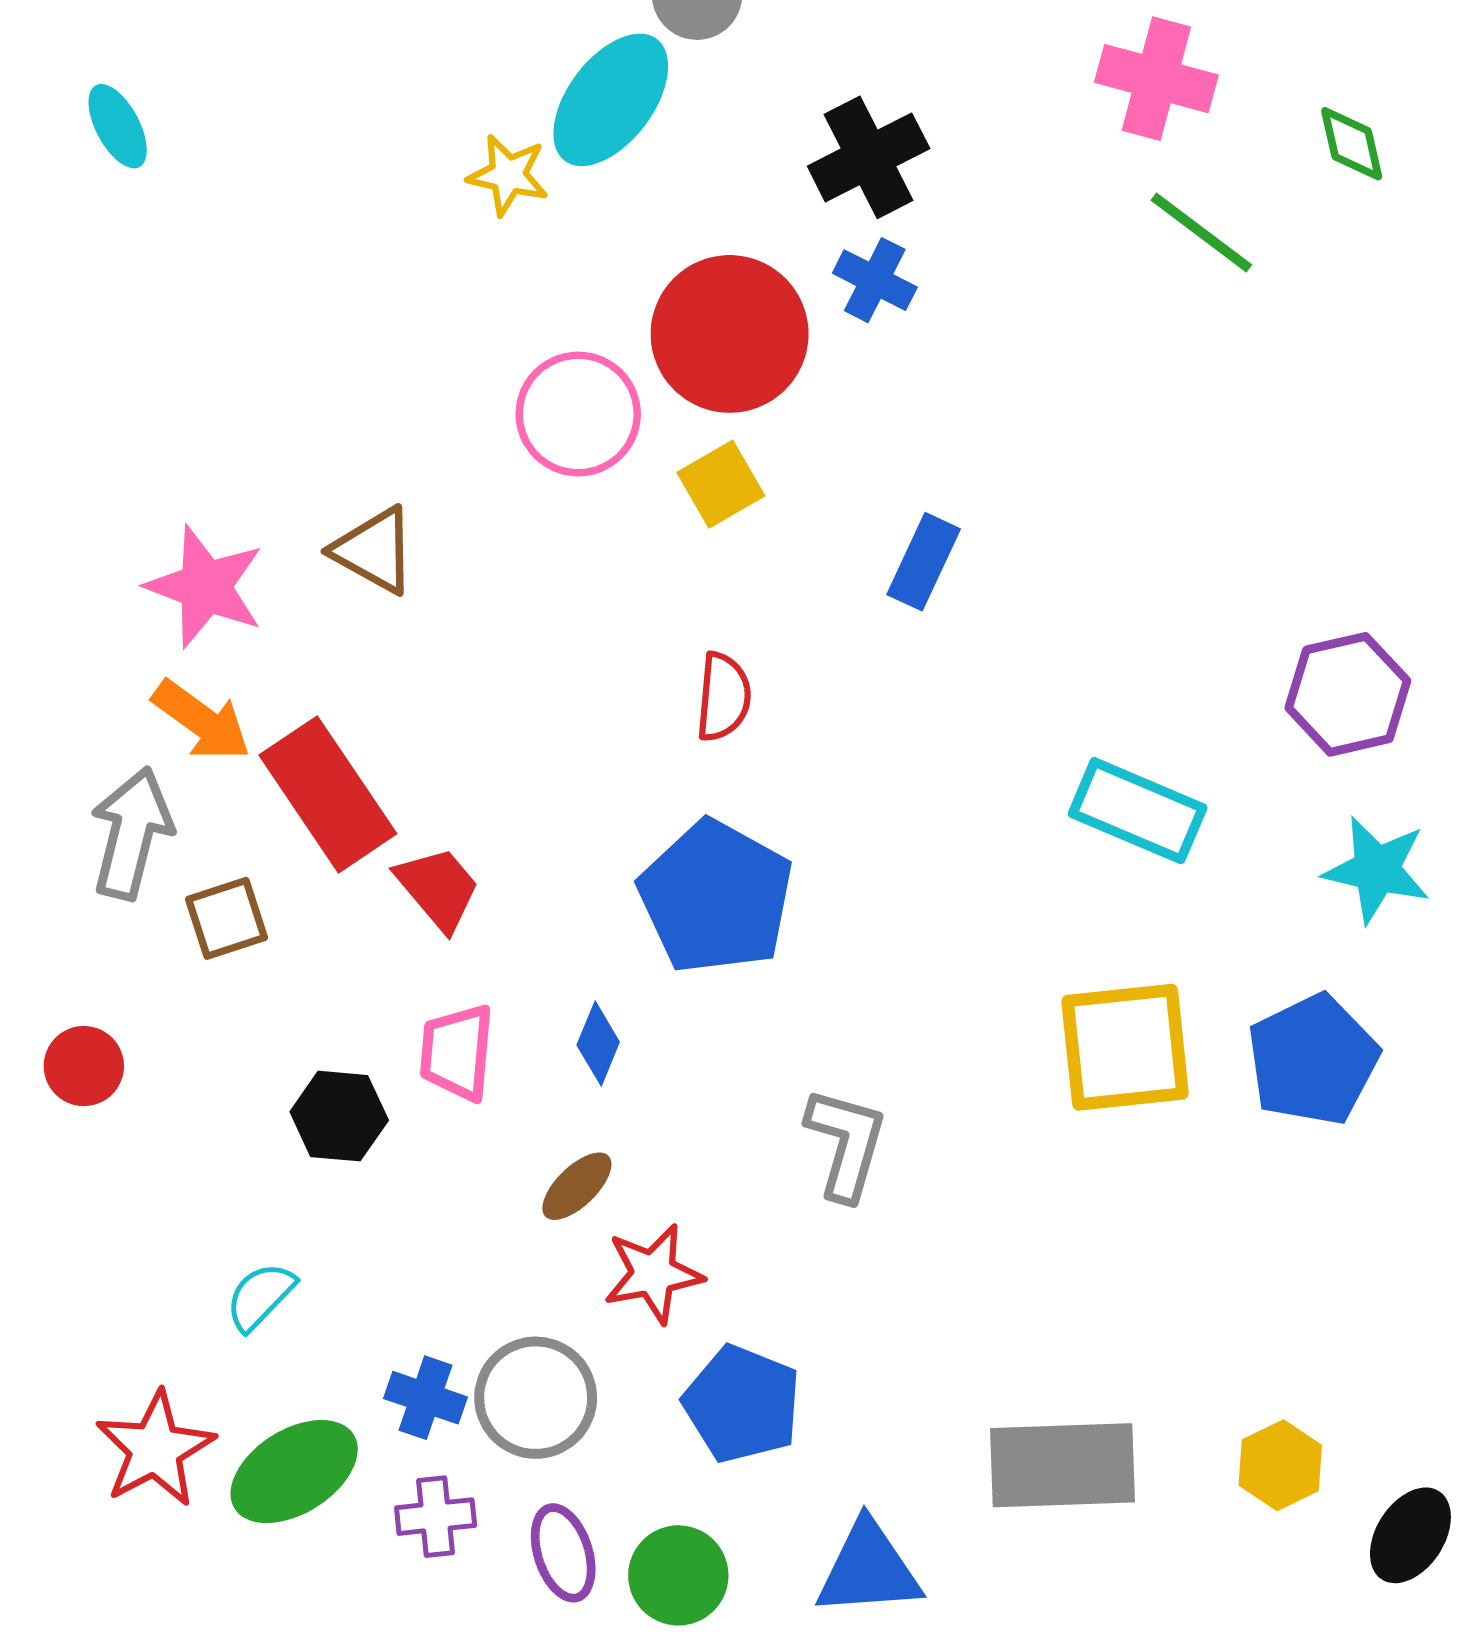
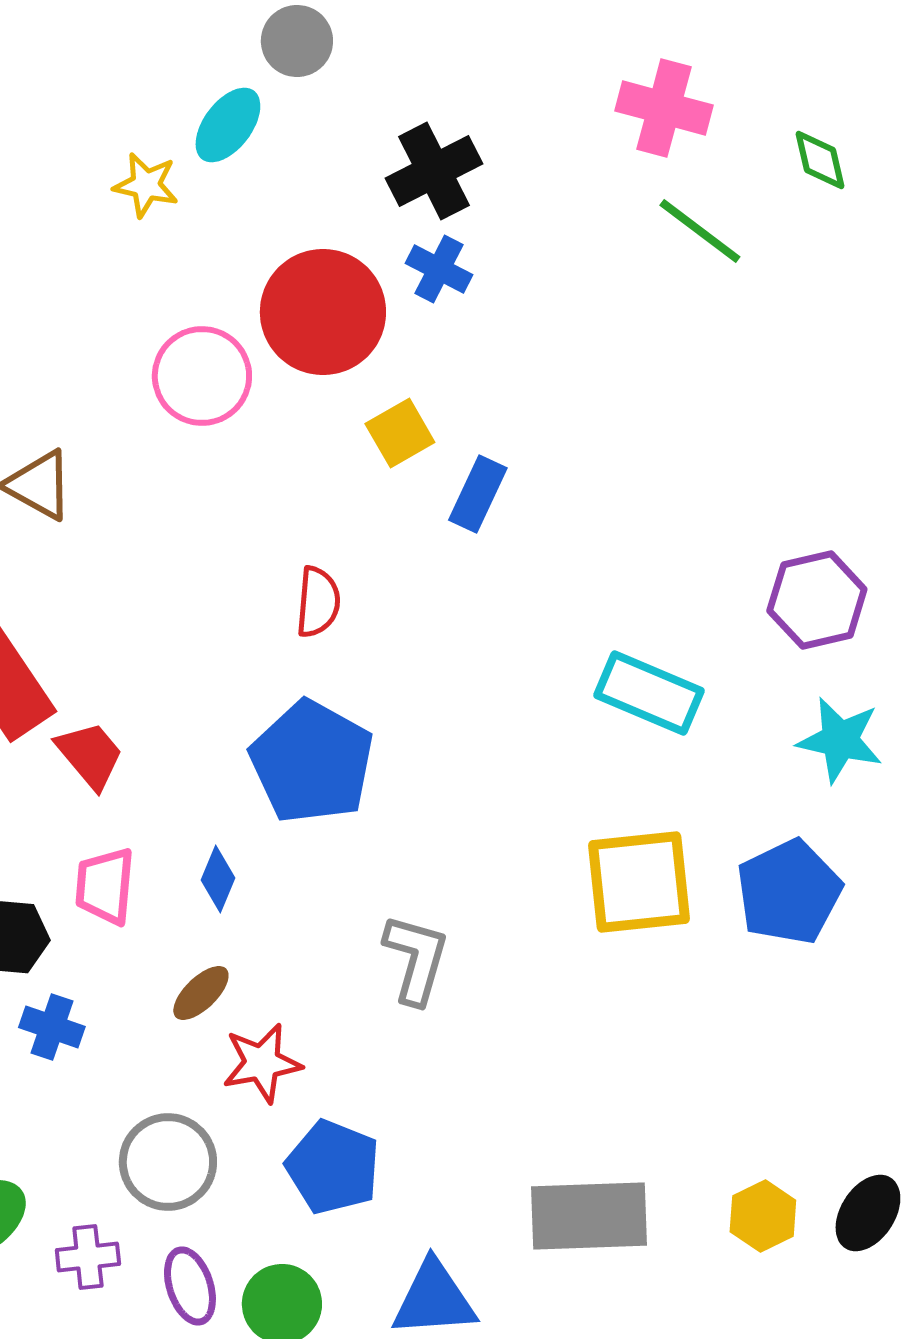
cyan ellipse: (611, 100) -> (228, 125), size x0.7
yellow square: (721, 484) -> (400, 433), moved
blue cross: (426, 1398) -> (52, 1027), moved
black ellipse: (1410, 1535) -> (868, 1213), moved

